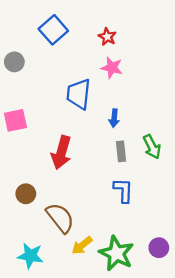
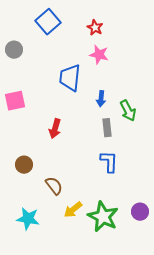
green arrow: (152, 147) -> (128, 111), moved
red arrow: (61, 153) -> (55, 129), size x0.7
brown semicircle: (60, 218) -> (54, 186), size x0.7

